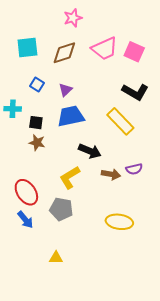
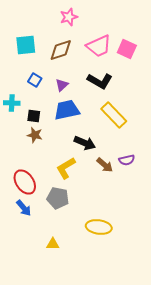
black L-shape: (135, 92) -> (100, 81), moved
brown arrow: (111, 174) -> (105, 165), turned 30
yellow ellipse: (119, 222) -> (99, 227), moved

